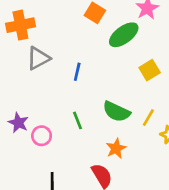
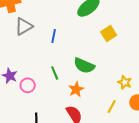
yellow line: (148, 118) -> (112, 107), moved
orange star: (116, 148) -> (76, 89), moved

